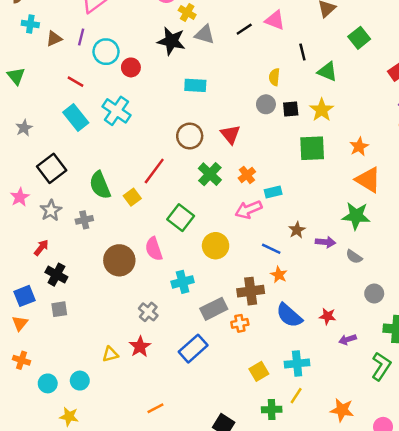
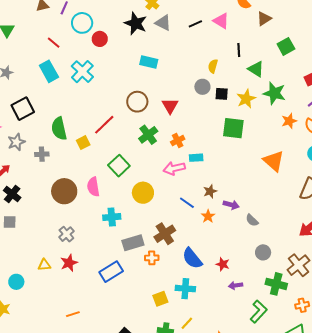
orange star: (359, 147) -> (289, 121), moved
green star: (356, 216) -> (274, 93), moved
orange star: (279, 275) -> (208, 216), moved
brown cross: (251, 291) -> (165, 234), turned -35
gray cross: (148, 312) -> (66, 234), moved
cyan cross: (297, 363) -> (185, 289), moved

